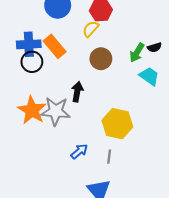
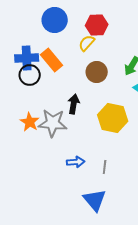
orange star: (32, 110) -> (30, 122), size x0.7
yellow hexagon: (117, 124) -> (113, 118), moved
blue arrow: (79, 151) -> (76, 162), turned 36

